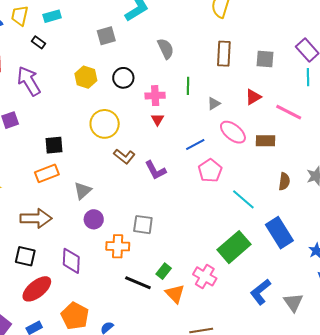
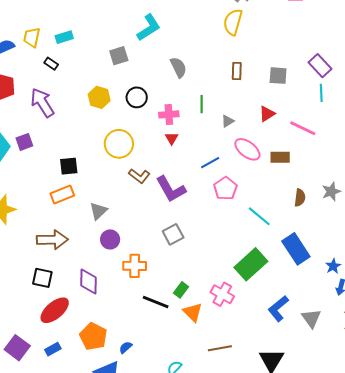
brown rectangle: (224, 54) -> (237, 71), size x0.7
purple L-shape: (155, 170) -> (171, 189), size x1.4
gray square: (143, 225) -> (173, 234), moved, turned -35

